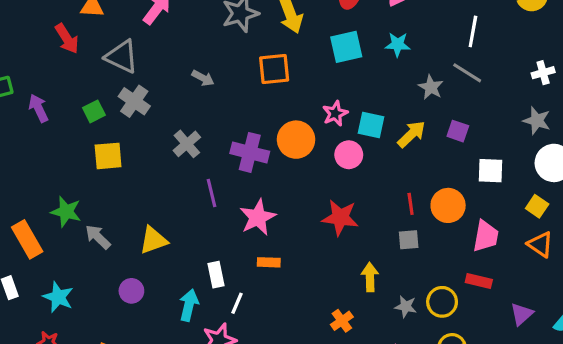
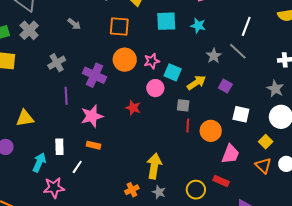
orange circle: (296, 140) -> (125, 60), moved
red star: (340, 218) -> (133, 108), moved, size x0.7
gray square: (409, 240) -> (183, 105), moved
yellow arrow: (370, 277) -> (154, 166), size x1.4
white line: (237, 303) -> (77, 167), moved
gray star: (406, 307) -> (159, 192), moved

